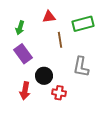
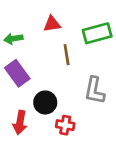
green arrow: (20, 28) -> (13, 39), turned 64

